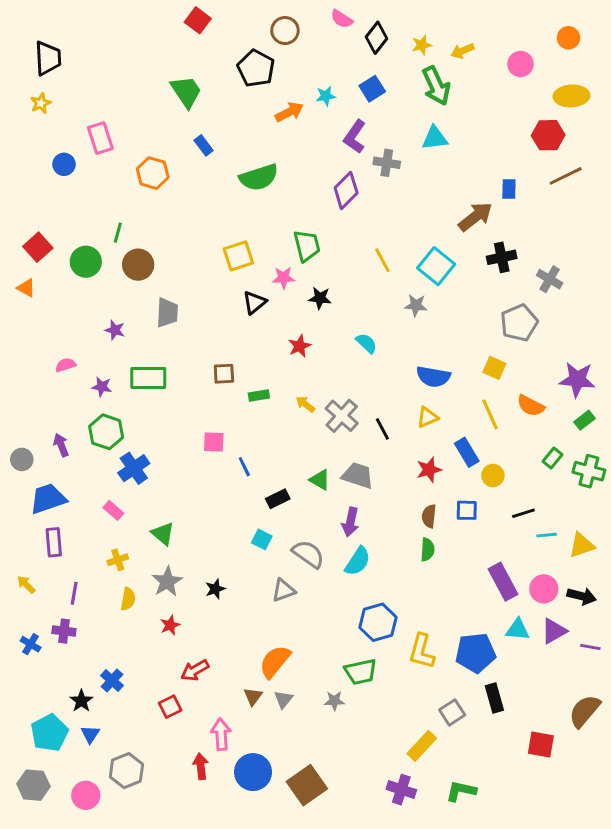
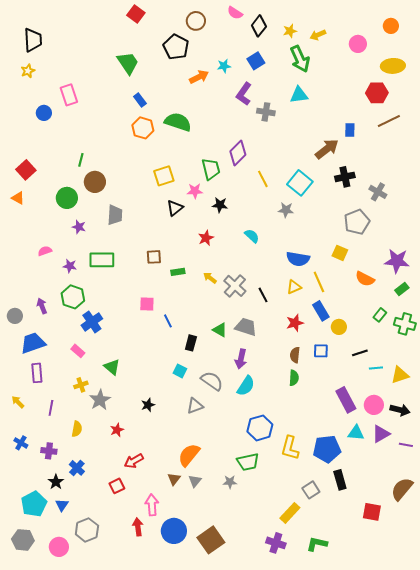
orange hexagon: (153, 173) -> (143, 128), moved
green semicircle: (259, 177) -> (178, 122), turned -144
purple diamond: (346, 190) -> (238, 153), moved
green circle: (86, 262) -> (67, 198), moved
yellow line: (490, 414) -> (319, 282), moved
black rectangle: (278, 499) -> (191, 343), turned -49
gray star: (167, 582) -> (100, 400), moved
yellow semicircle: (128, 599) -> (77, 429), moved
purple cross: (64, 631) -> (49, 451), moved

